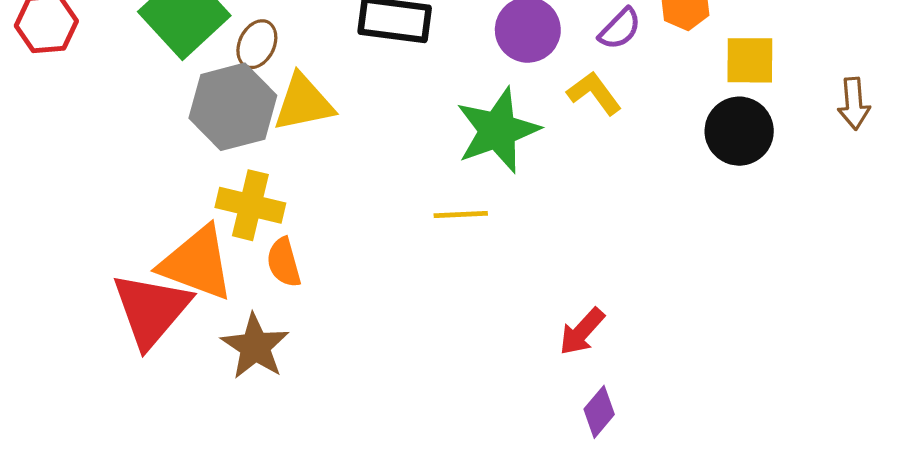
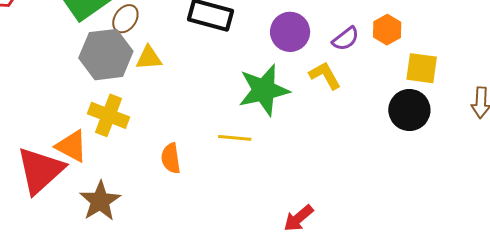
yellow triangle: (303, 103) -> (149, 58), size x0.7
orange semicircle: (284, 262) -> (171, 158), moved
orange triangle: (197, 263) -> (71, 146), size x0.7

